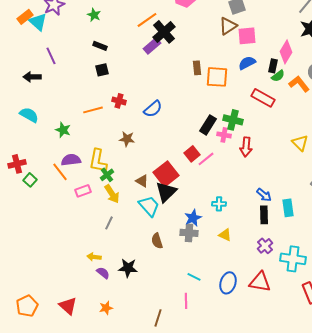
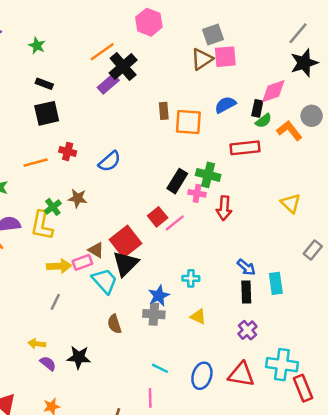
pink square: (247, 36) -> (225, 57), moved
pink diamond: (286, 52) -> (273, 91), turned 40
black square: (102, 70) -> (47, 113), size x1.5
red rectangle: (263, 98) -> (245, 148), turned -35
green cross: (107, 175) -> (53, 207), moved
pink rectangle: (83, 191) -> (82, 262), moved
yellow arrow: (112, 194) -> (59, 266), turned -60
cyan cross: (293, 259) -> (282, 365), moved

